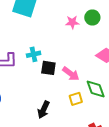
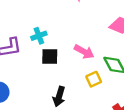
black square: (48, 68) -> (50, 56), moved

